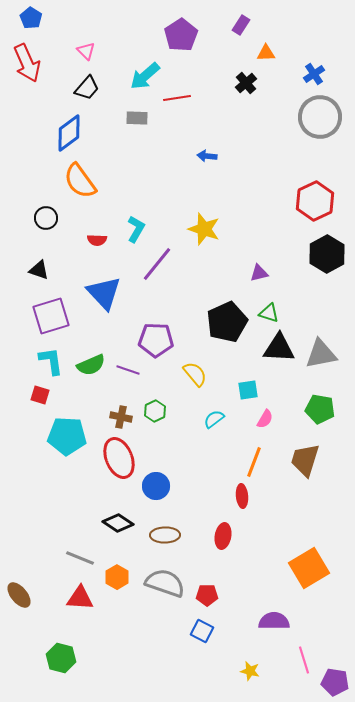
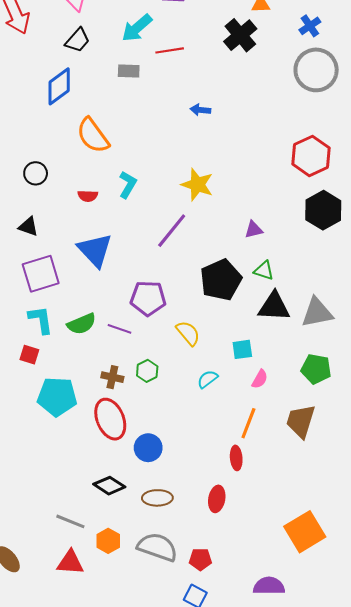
black cross: (246, 83) -> (240, 35), size x1.5
orange semicircle: (80, 181) -> (93, 135), moved
purple line: (157, 264) -> (172, 231), moved

